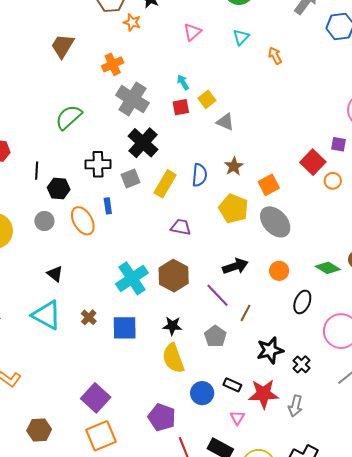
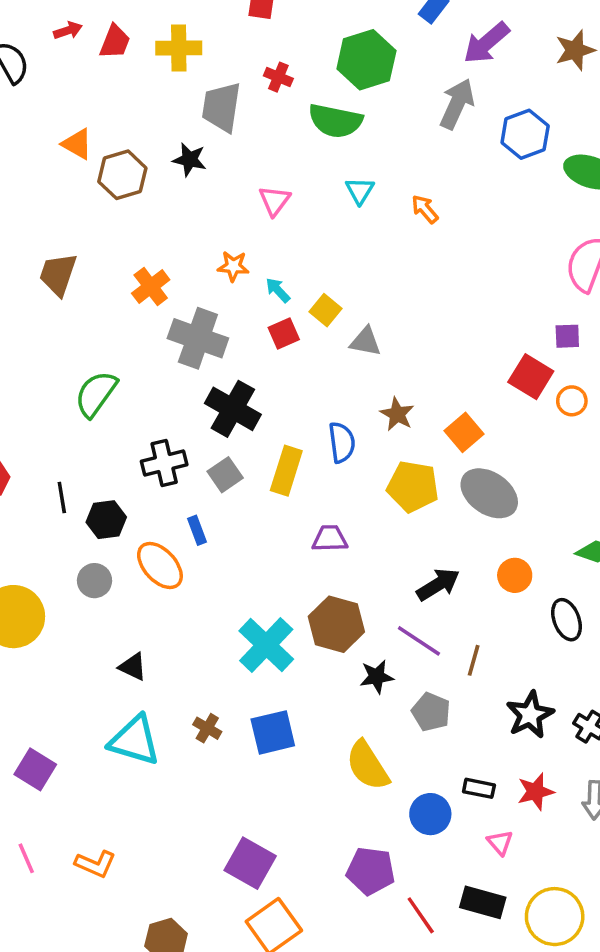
orange star: (132, 22) -> (233, 266), moved
black ellipse: (302, 302) -> (567, 620), turned -30
black star: (172, 326) -> (377, 677), moved
red star: (264, 394) -> (536, 792), size x0.7

